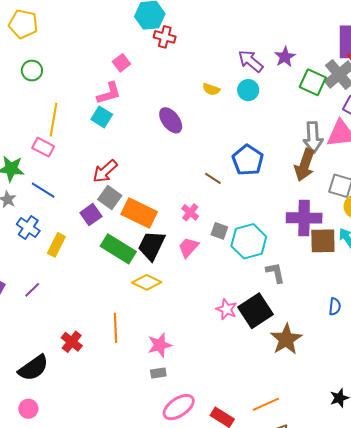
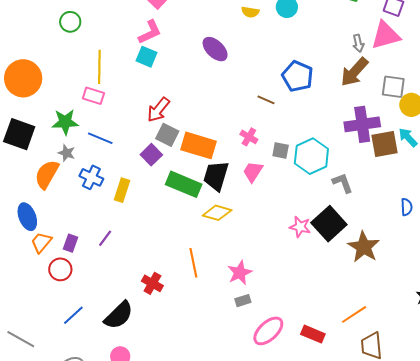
gray arrow: (313, 137) -> (358, 43), size x0.6
brown arrow: (305, 165) -> (354, 72), turned 32

